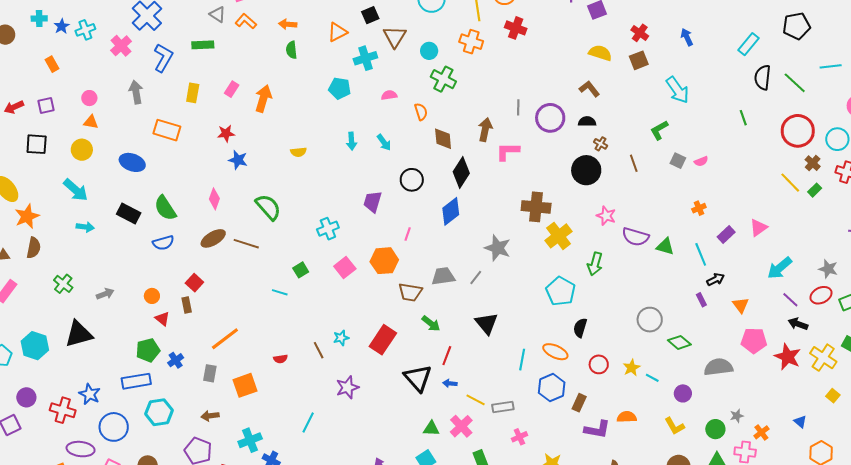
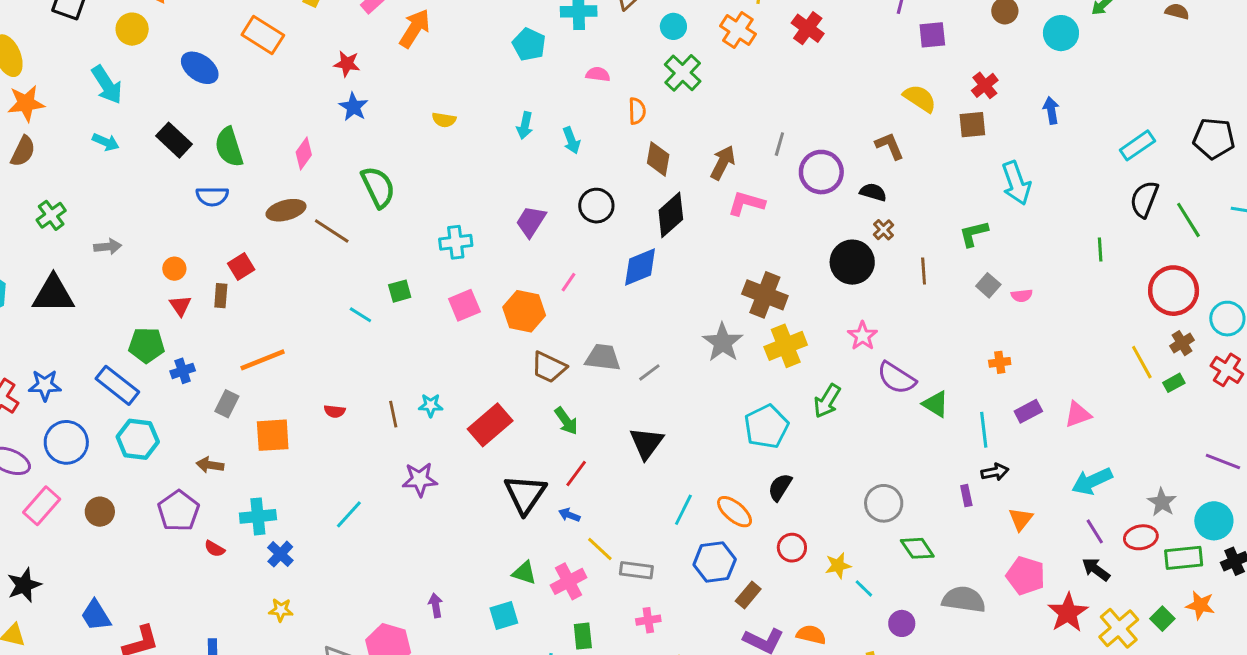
gray star: (498, 248) -> (723, 342), moved
blue rectangle: (136, 381) -> (117, 385), turned 32
blue star: (90, 394) -> (45, 385), turned 30

